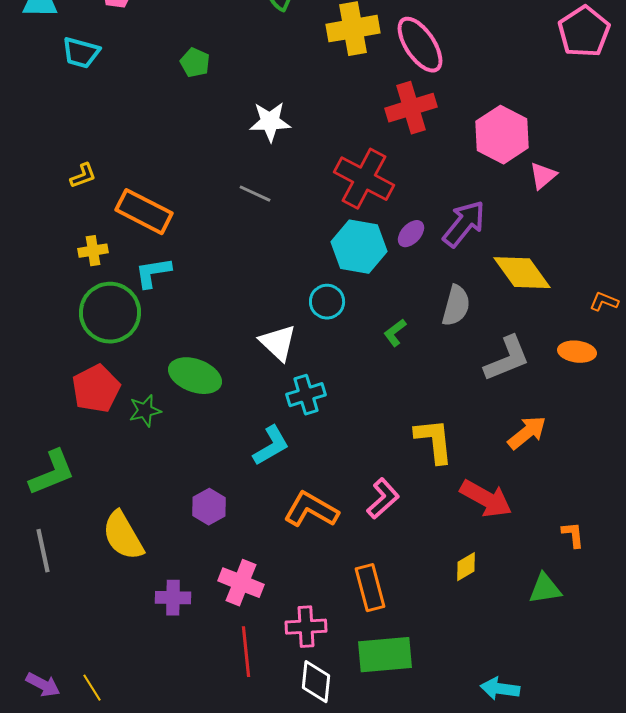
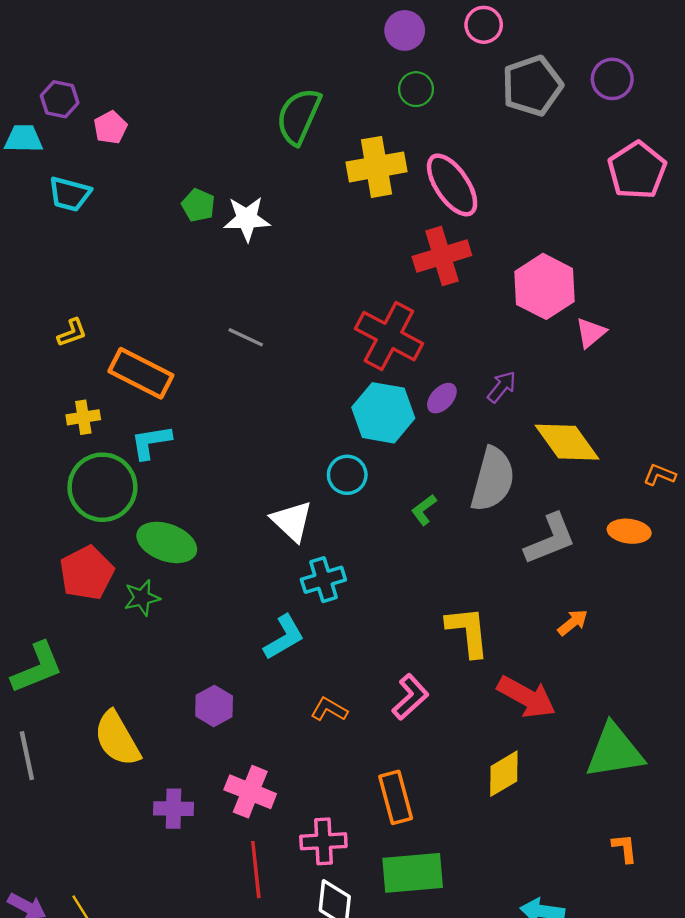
white star: (270, 122) -> (247, 219), moved
gray line: (255, 194) -> (246, 337), moved
purple arrow: (464, 224) -> (502, 387), size x0.6
gray semicircle: (456, 306) -> (493, 479), size x1.4
green ellipse: (195, 376) -> (167, 542), moved
orange arrow: (527, 433) -> (573, 623), size x0.7
orange L-shape: (311, 510) -> (329, 709), size x0.6
orange L-shape: (573, 535) -> (625, 848), moved
yellow diamond: (466, 567) -> (504, 774), size x1.4
green triangle: (545, 589) -> (614, 751), moved, size x1.6

